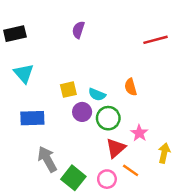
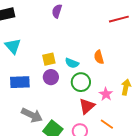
purple circle: (82, 112) -> (51, 77), moved
yellow arrow: (164, 153) -> (126, 87), moved
gray arrow: (47, 159) -> (32, 115), turned 145
orange line: (131, 170) -> (107, 124), moved

